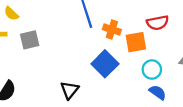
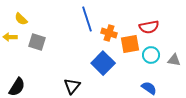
gray square: (30, 40) -> (37, 42), turned 30
cyan circle: (152, 70) -> (151, 55), moved

